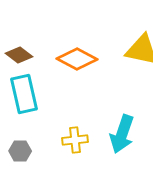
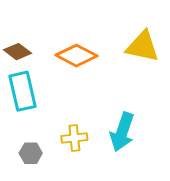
gray hexagon: (20, 151) -> (31, 153), moved

